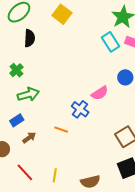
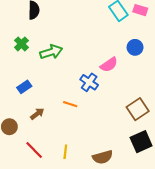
green arrow: (28, 94) -> (51, 52), moved
blue rectangle: (17, 120) -> (24, 87), moved

